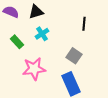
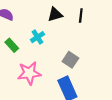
black triangle: (36, 12) -> (55, 14), moved
black line: (84, 24) -> (81, 15), moved

